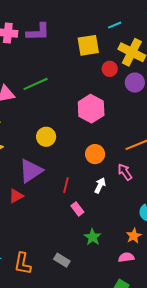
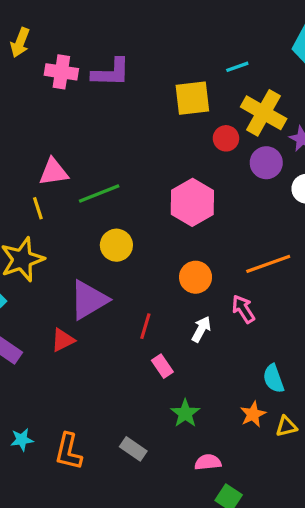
green line: (36, 84) -> (99, 194), moved
pink semicircle: (126, 257) -> (208, 462), moved

